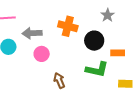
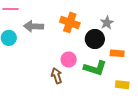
gray star: (108, 15) -> (107, 23), moved
pink circle: (42, 54) -> (69, 59), moved

